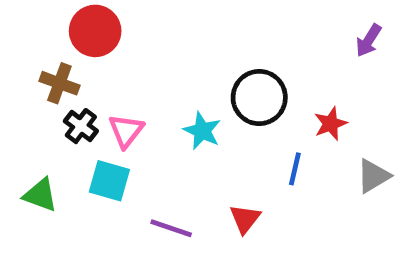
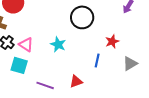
black circle: (259, 98) -> (82, 17), moved
pink triangle: (126, 131) -> (26, 44), turned -35
red triangle: (245, 219) -> (76, 81), turned 32

